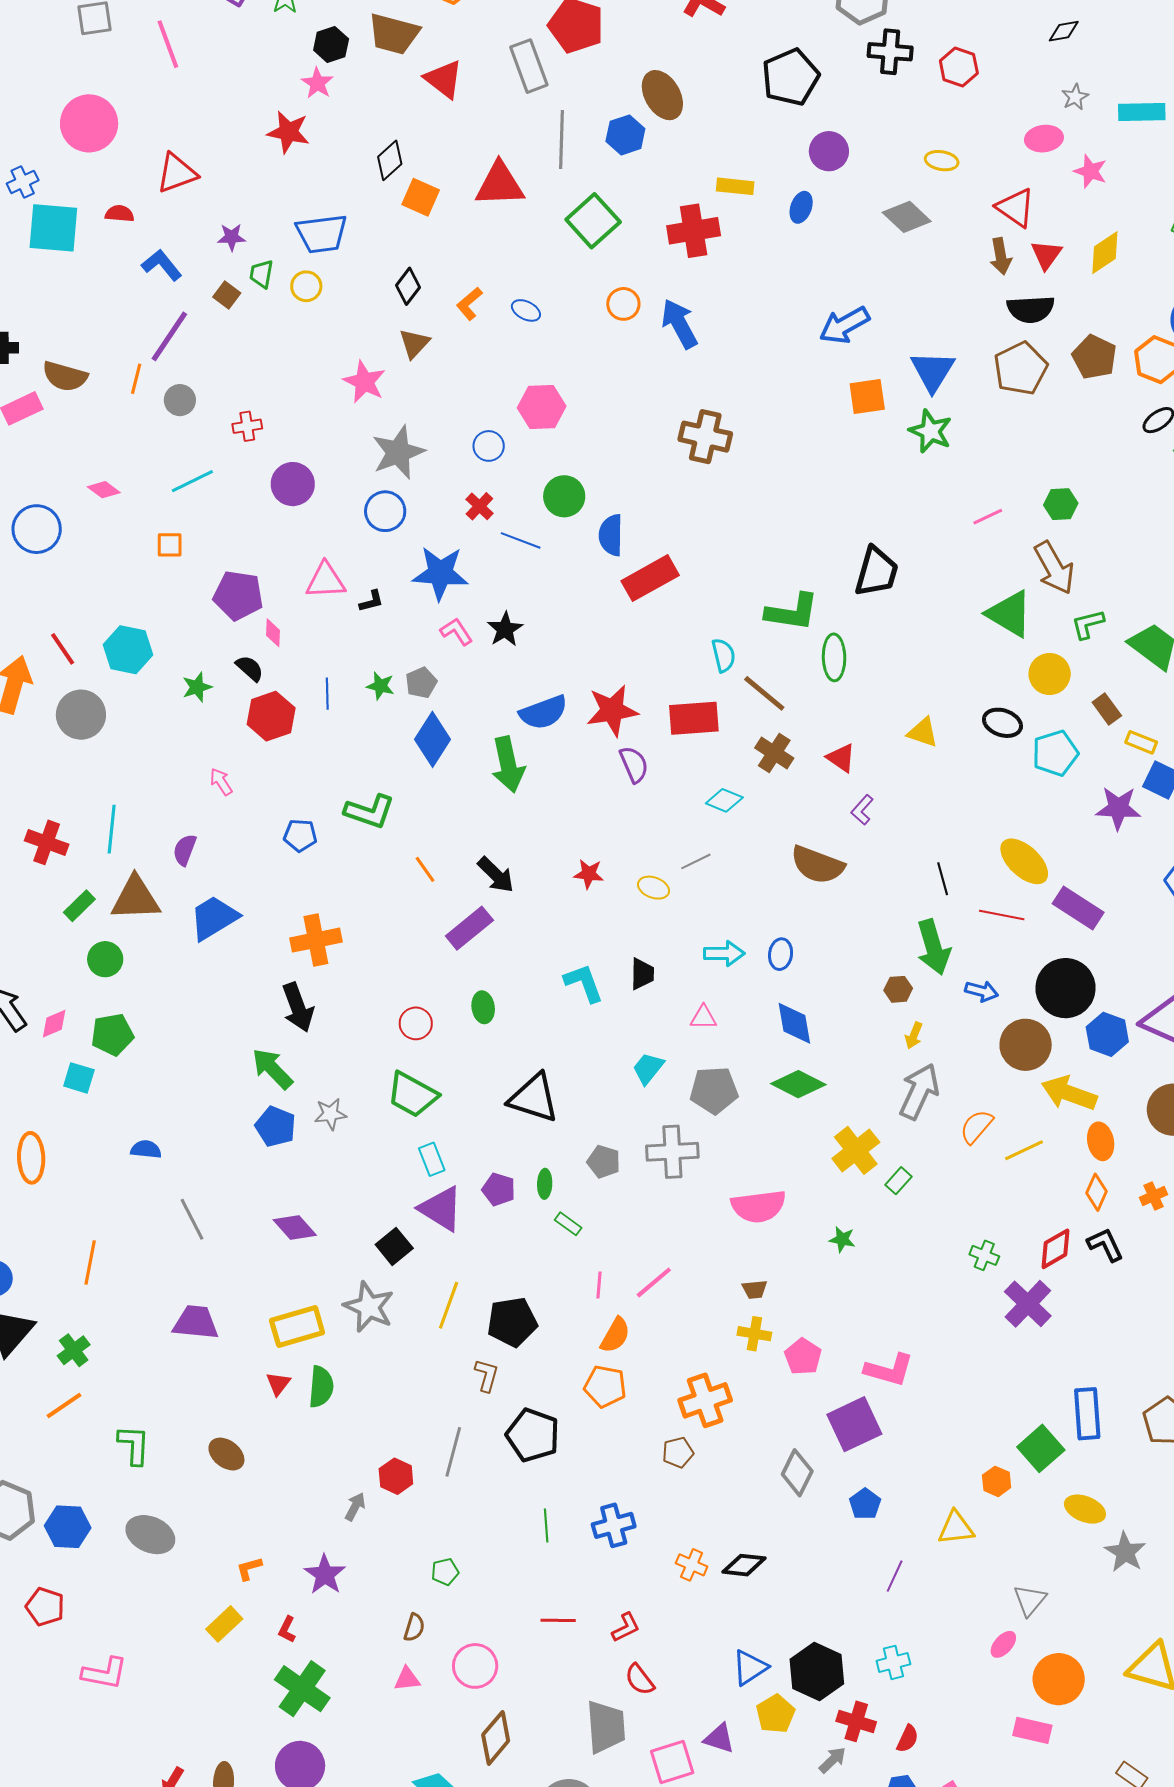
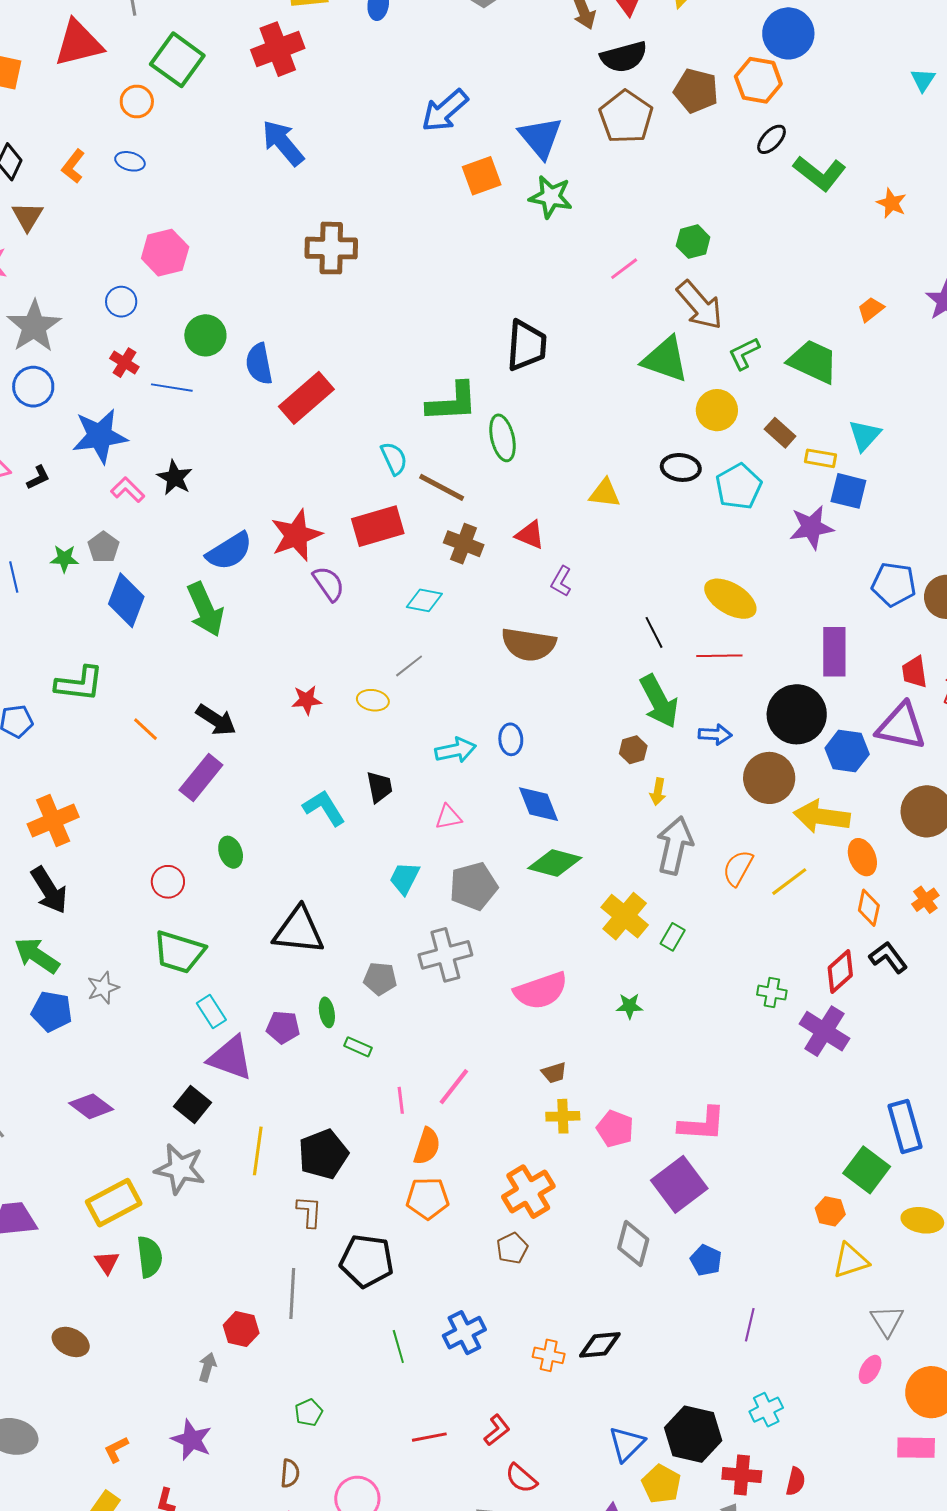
orange circle: (623, 304) -> (137, 101), moved
purple rectangle: (1078, 908) -> (834, 652), moved, turned 69
yellow triangle: (956, 1528) -> (851, 1261), moved

